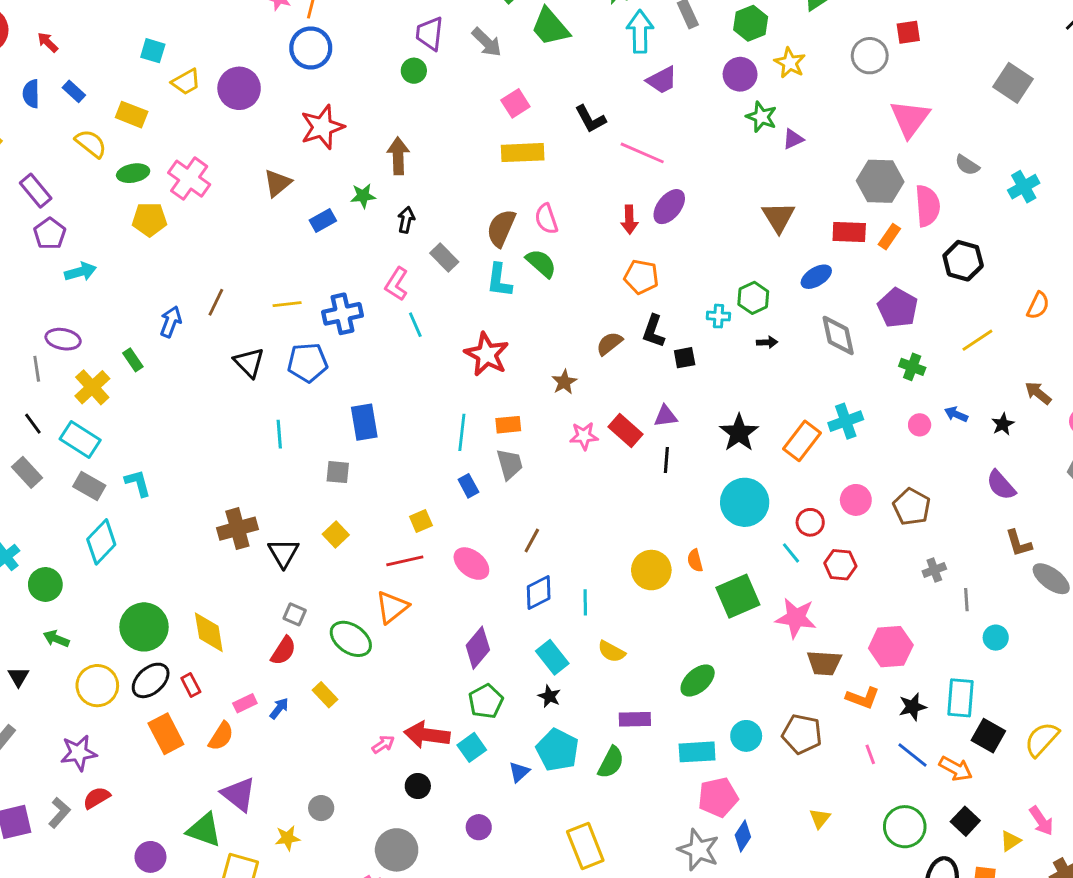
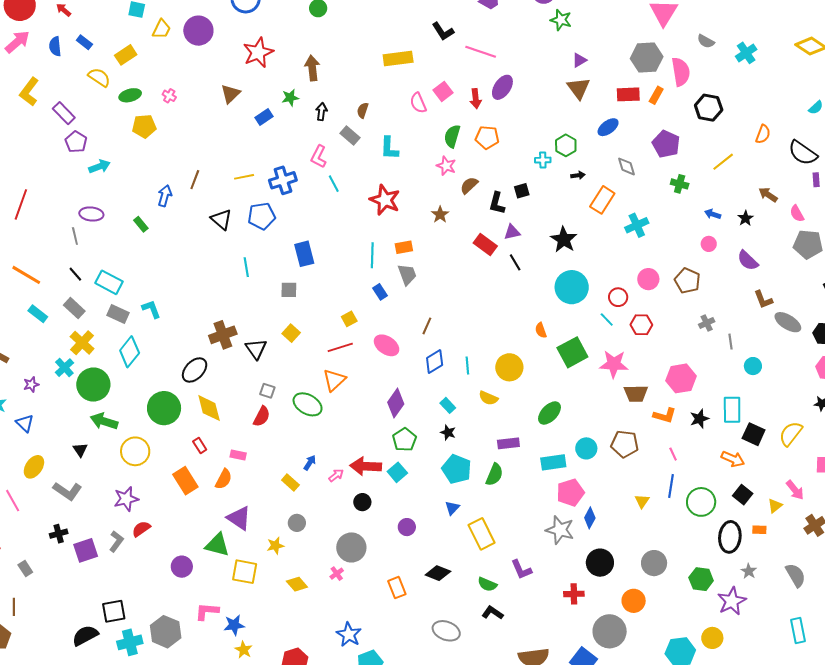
yellow trapezoid: (186, 82) -> (161, 29), turned -30
pink square: (515, 103) -> (443, 91), moved
yellow rectangle: (132, 115) -> (126, 55), turned -50
purple triangle: (793, 139) -> (579, 60), moved
pink cross: (189, 179) -> (169, 96), size x0.5
brown semicircle: (501, 228) -> (363, 110), moved, size x0.6
green semicircle: (541, 263) -> (452, 136), moved, turned -110
black L-shape: (654, 331) -> (497, 203), moved
gray diamond: (838, 335) -> (627, 166), size x0.7
yellow cross: (92, 387) -> (82, 343), moved
pink circle: (920, 425) -> (709, 244), moved
pink star: (584, 436) -> (446, 166), moved, turned 30
orange rectangle: (802, 441) -> (602, 200), moved
black line: (666, 460) -> (515, 262), turned -30
yellow circle: (651, 570) -> (509, 367), moved
green circle: (45, 584) -> (93, 385), size x1.4
green arrow: (56, 639) -> (104, 421), size x1.5
cyan rectangle: (552, 657) -> (448, 405), size x0.7
black ellipse: (151, 680) -> (195, 370), moved
yellow rectangle: (325, 695) -> (290, 482), moved
pink rectangle: (245, 703) -> (238, 455), turned 42
blue arrow: (279, 708) -> (310, 463), moved
blue line: (913, 755) -> (671, 486), moved, turned 65
blue triangle: (519, 772) -> (452, 508), moved

